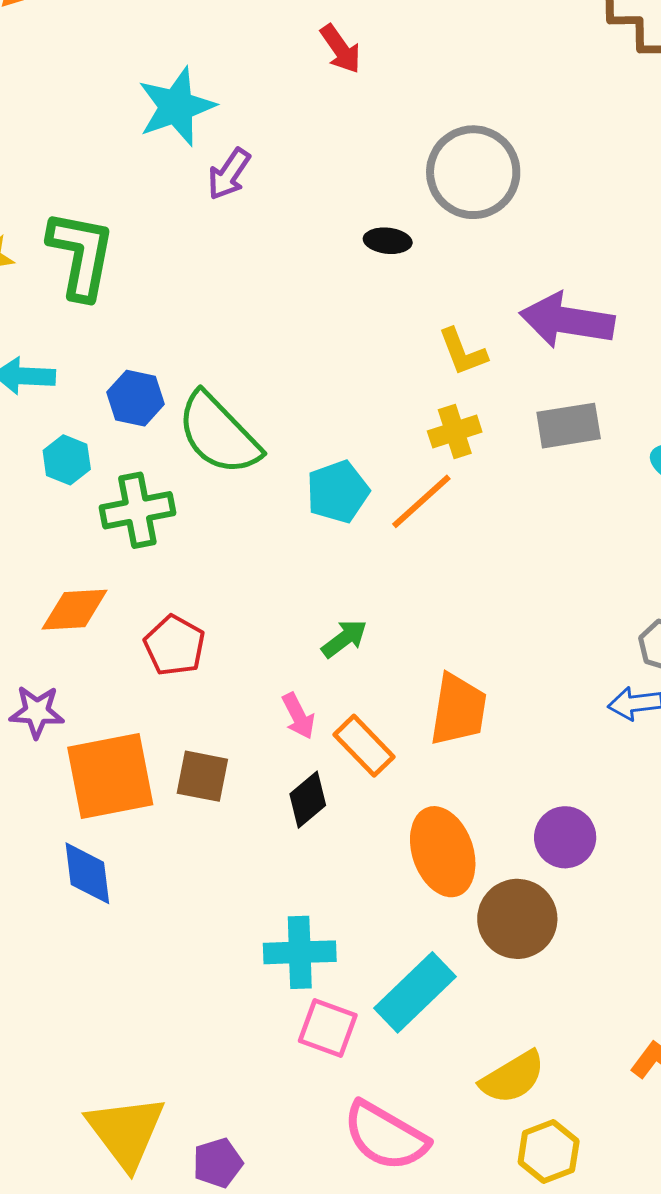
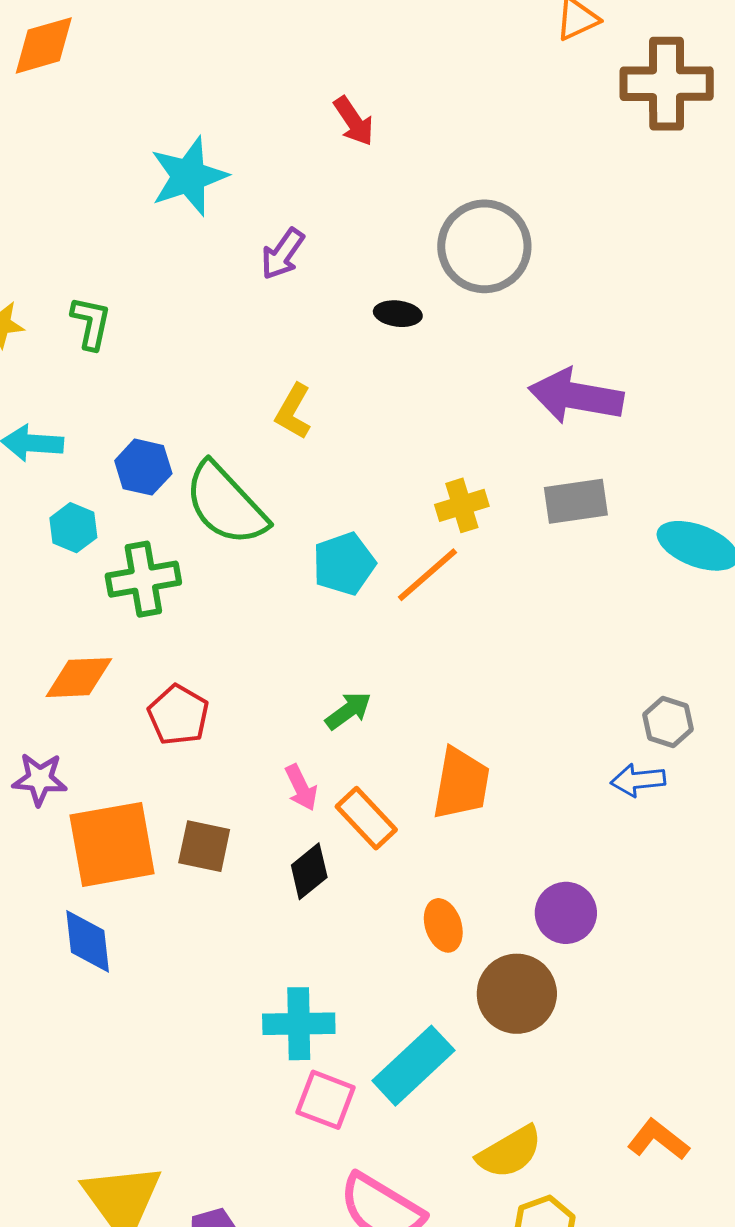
purple arrow: (229, 174) -> (283, 254), moved
green L-shape: (81, 255) -> (91, 323), size x0.6
yellow L-shape: (463, 352) -> (293, 412), moved, turned 50
orange ellipse: (443, 852) -> (443, 925), size x0.6

